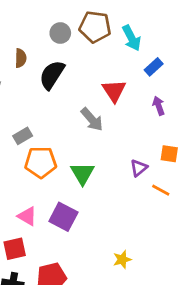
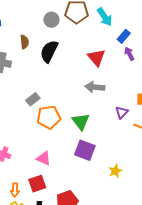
purple arrow: (159, 106) -> (129, 54), moved
gray arrow: (92, 119) -> (95, 87), moved, turned 144
purple square: (63, 217) -> (85, 150), moved
yellow star: (122, 260) -> (115, 171), moved

